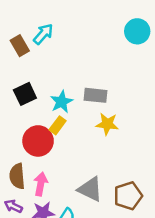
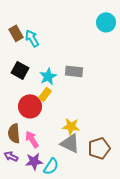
cyan arrow: (43, 34) -> (32, 38), moved, turned -72
black square: (25, 94) -> (20, 70), turned -36
yellow star: (107, 124) -> (71, 126), moved
pink arrow: (41, 184) -> (32, 139), turned -42

